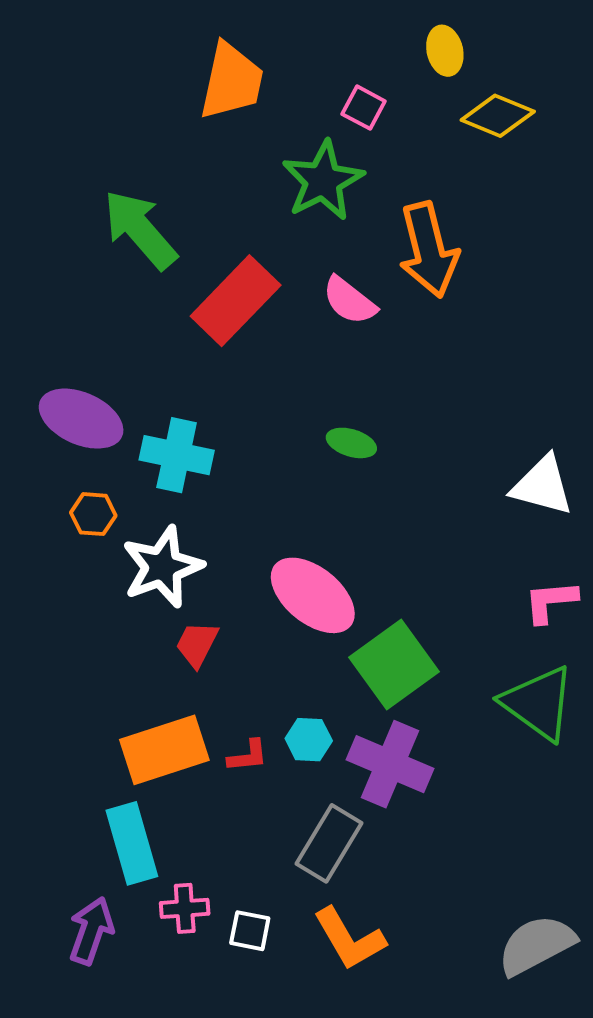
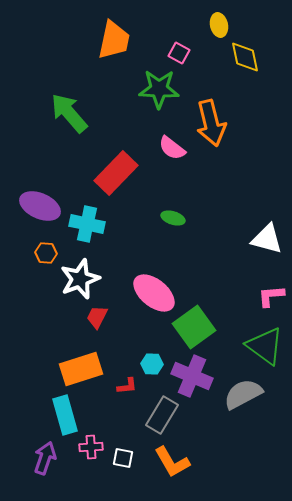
yellow diamond: (498, 116) -> (245, 57), turned 56
green star: (323, 181) -> (159, 89), turned 30
red rectangle: (236, 301) -> (116, 173), moved
red L-shape: (248, 756) -> (127, 386), moved
gray semicircle: (536, 945) -> (243, 394), moved

